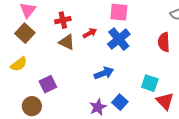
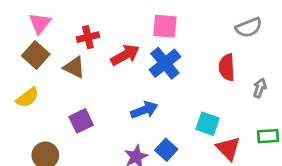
red arrow: (90, 33) -> (125, 55), size x1.5
brown triangle: (67, 42) -> (74, 67), moved
purple square: (48, 84) -> (81, 121), moved

